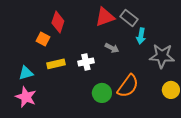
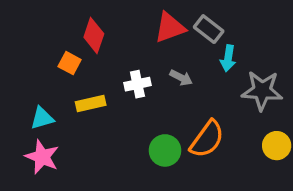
white cross: (86, 62) -> (137, 84), moved

